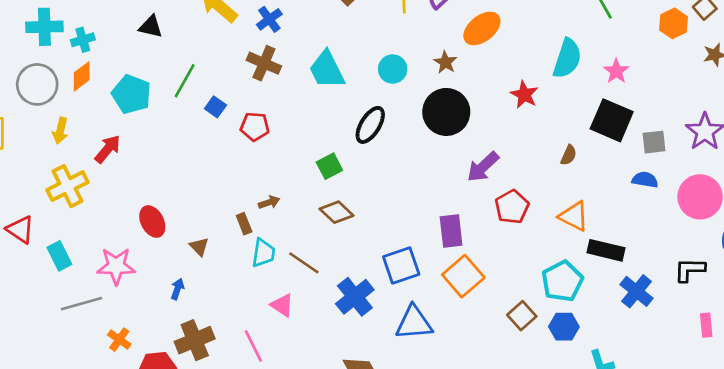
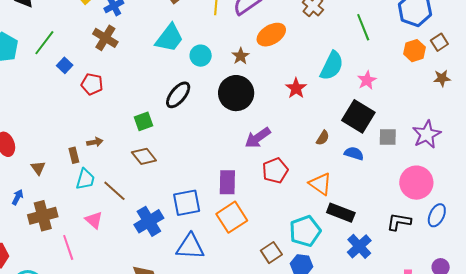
cyan trapezoid: (327, 70) -> (169, 38), moved, turned -124
blue semicircle: (645, 180) -> (354, 153), moved
black L-shape: (690, 270) -> (399, 222), moved
brown cross: (195, 340) -> (43, 216), moved

